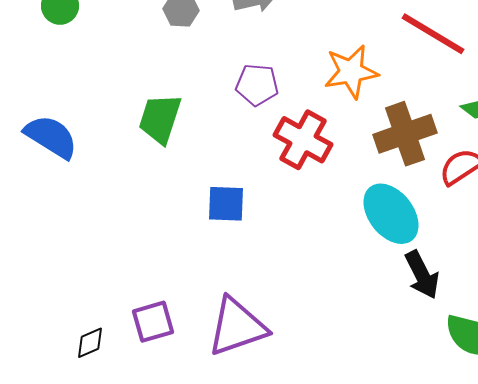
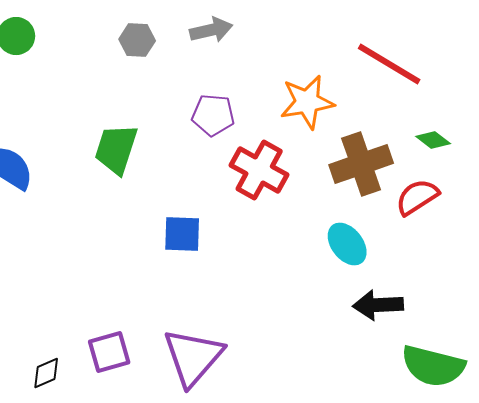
cyan ellipse: (391, 214) -> (347, 244), size x0.7
black arrow: (422, 275) -> (378, 305), turned 114
purple triangle: (237, 327) -> (193, 357), turned -30

